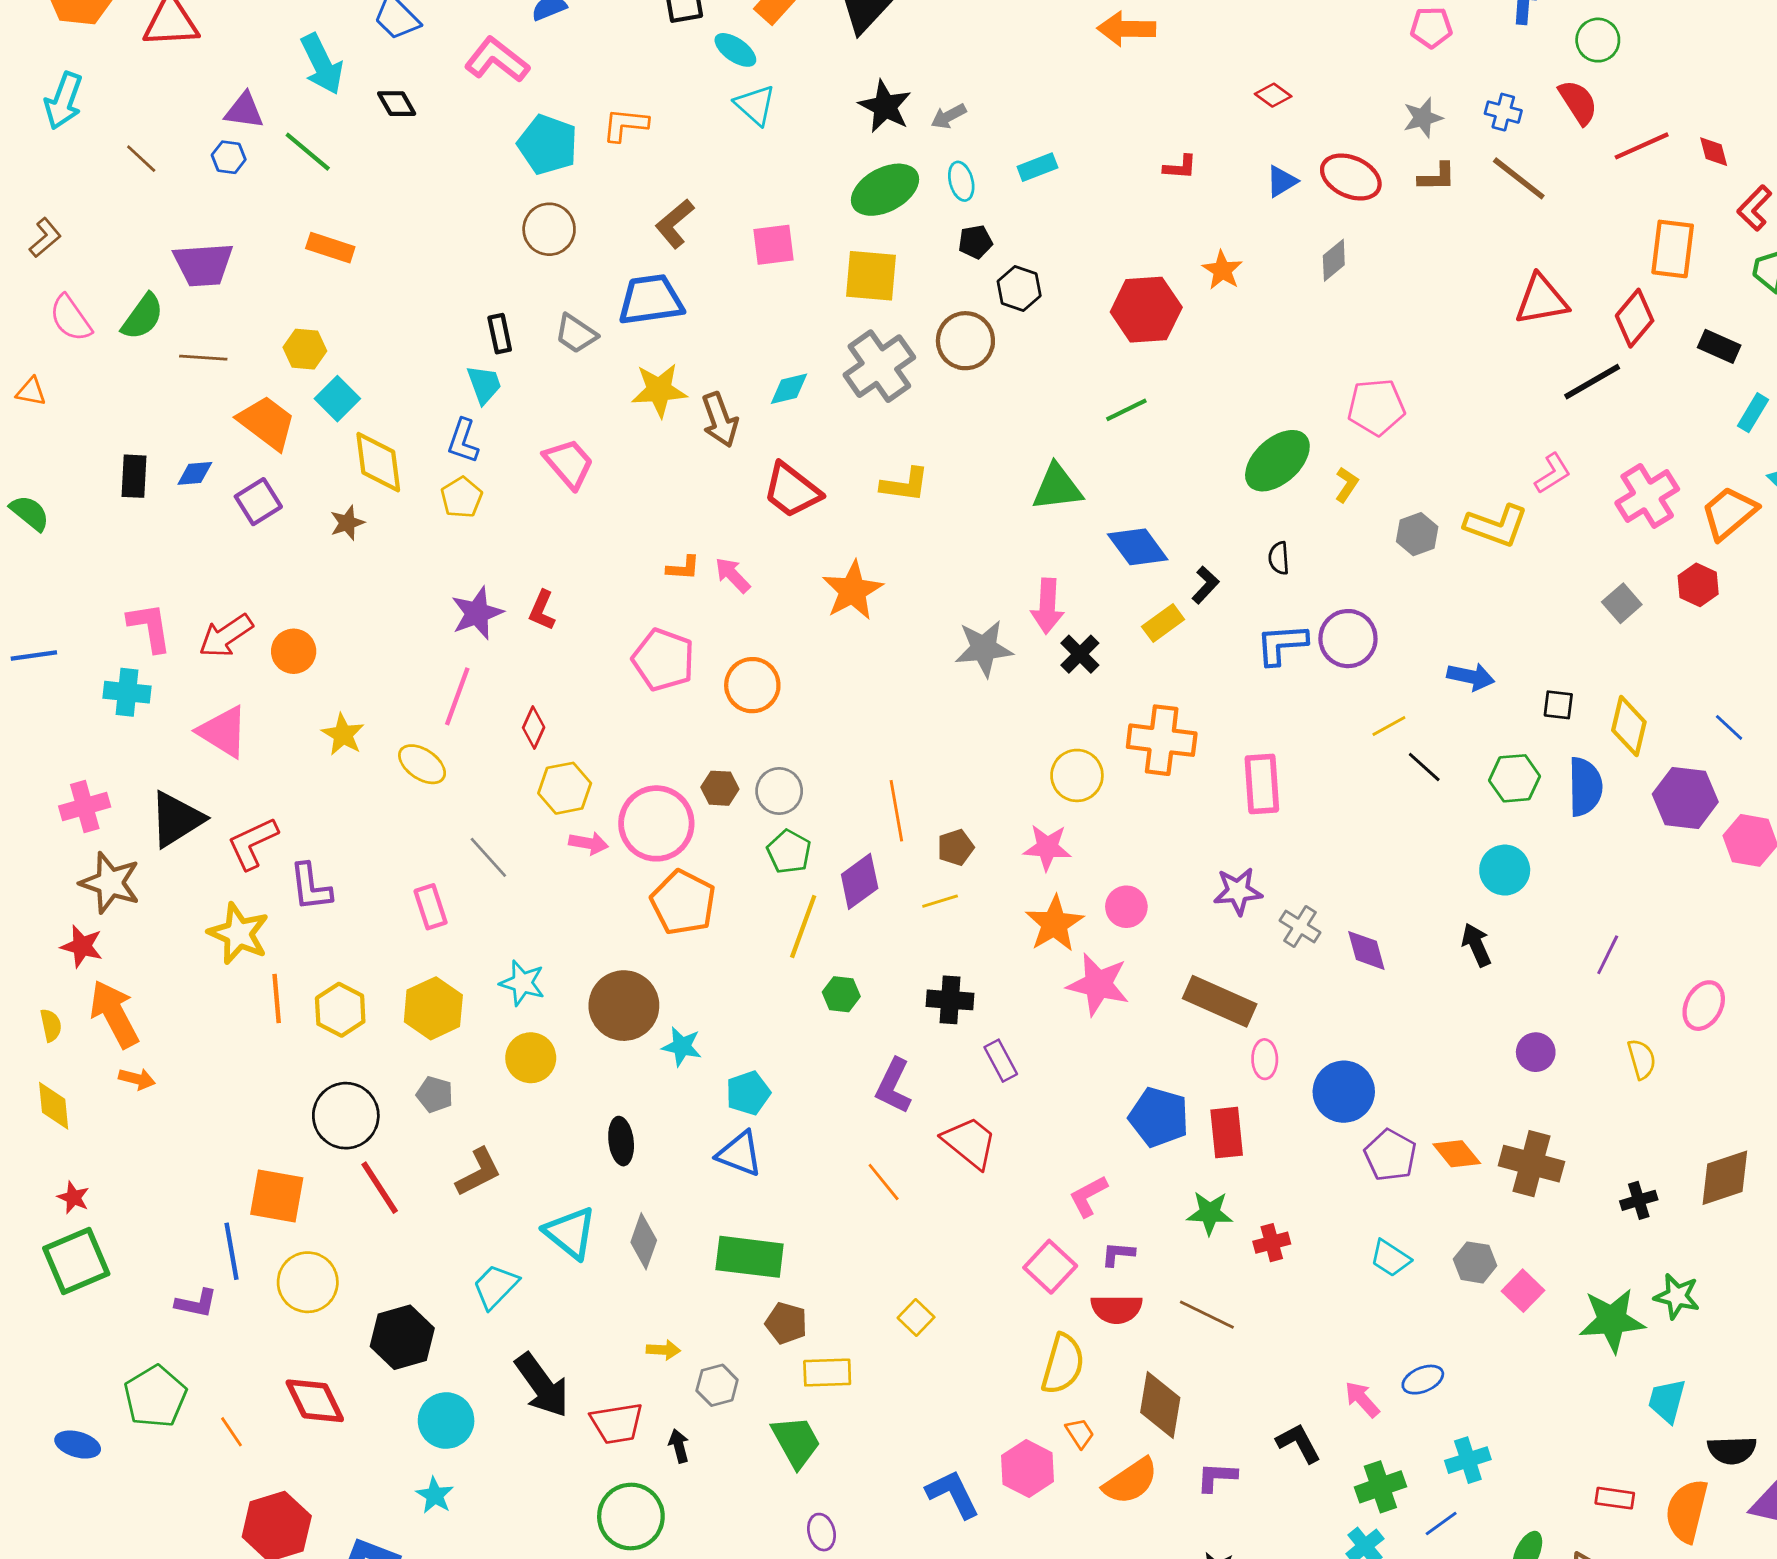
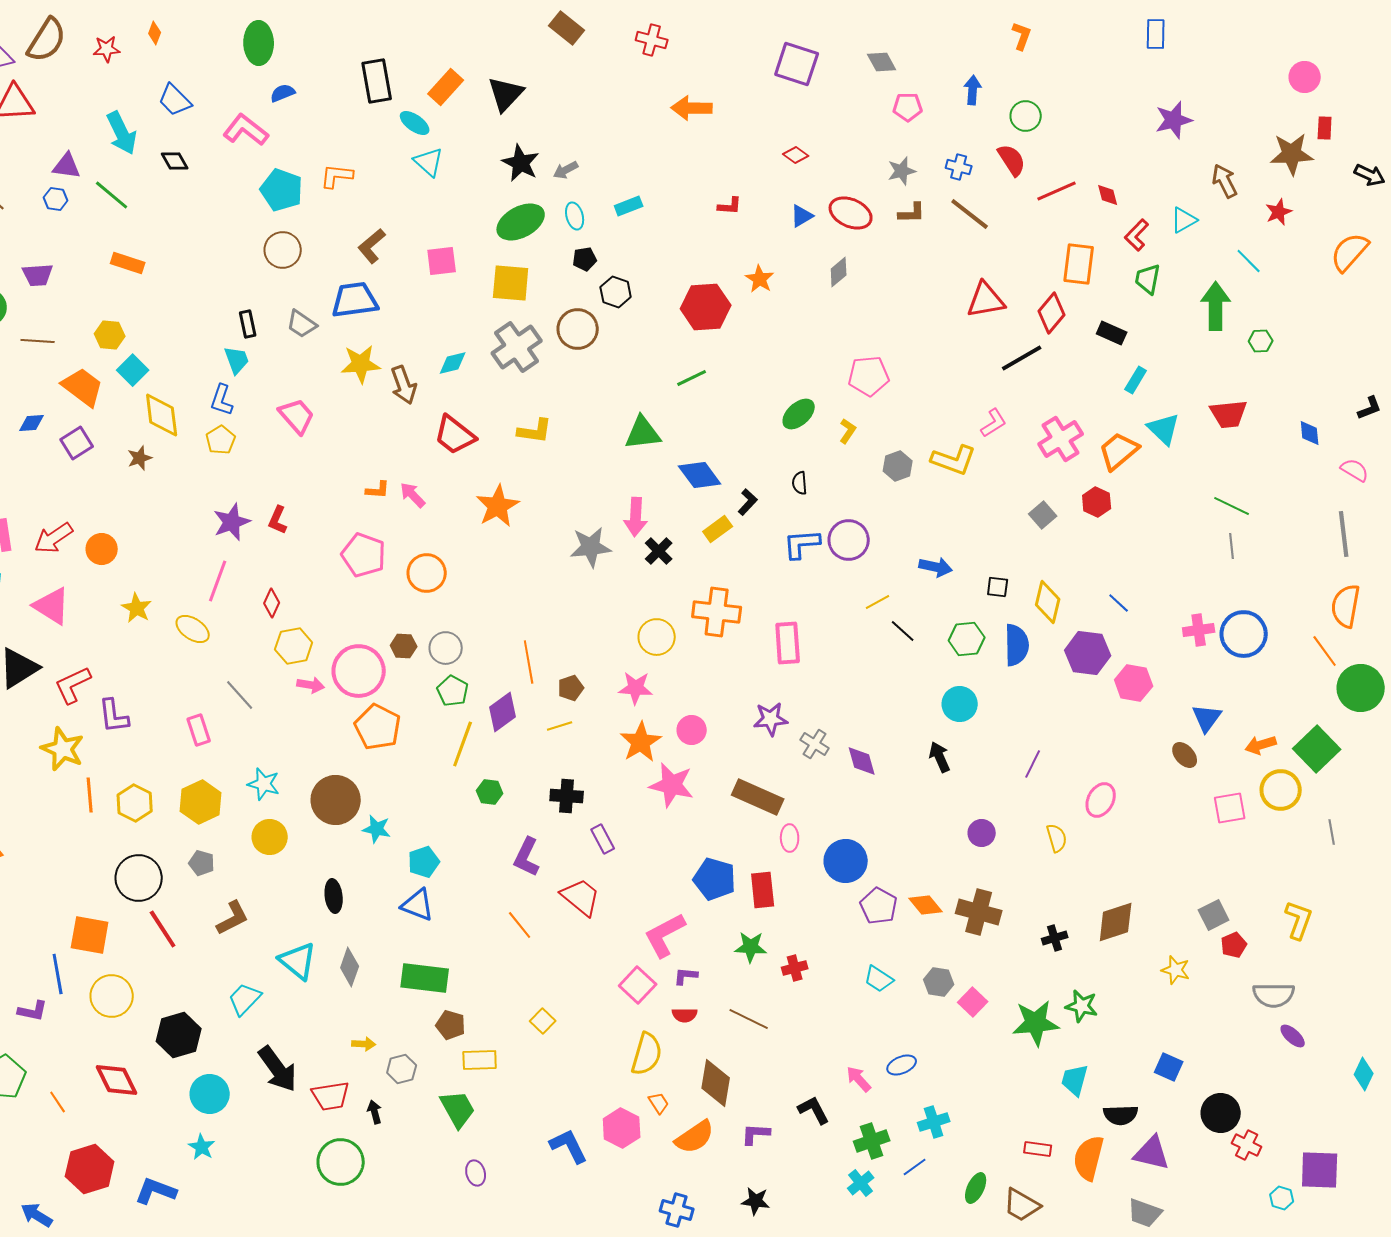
purple trapezoid: (203, 265) -> (38, 275), size x0.7
green ellipse: (1277, 461) -> (799, 414), size x0.7
pink L-shape: (1088, 1196) -> (665, 935), size x1.5
red semicircle: (1116, 1309) -> (685, 1015), size x0.7

